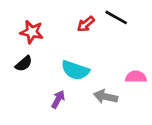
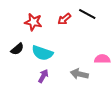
red star: (32, 32) -> (33, 22), moved
cyan semicircle: (75, 70) -> (42, 53), moved

